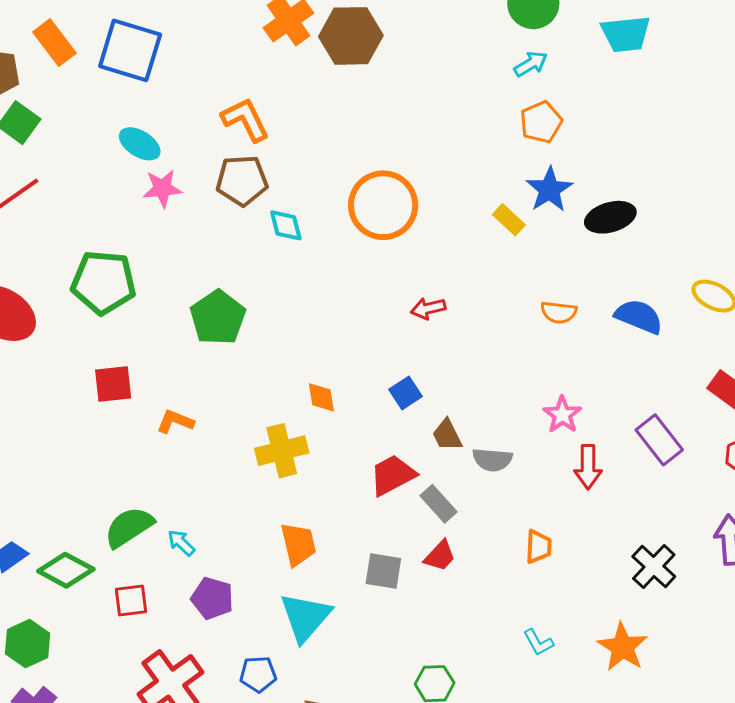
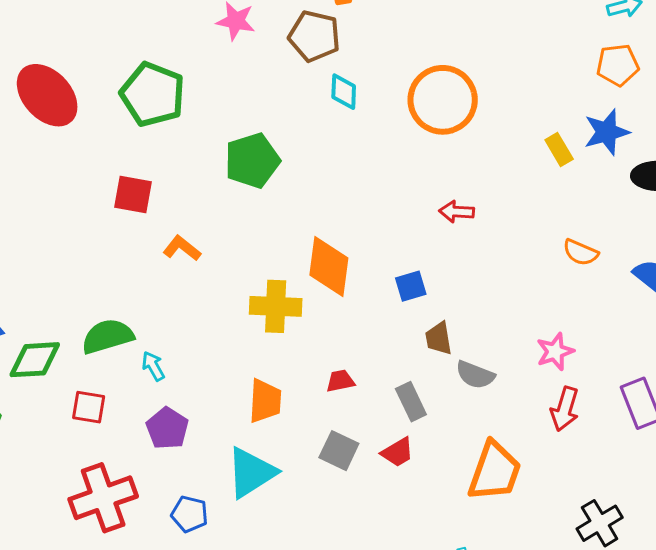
orange diamond: (321, 397) -> (329, 267), size x1.8
red trapezoid: (393, 475) -> (340, 381), moved, size x0.6
orange trapezoid: (538, 547) -> (495, 471), size x1.8
green diamond: (66, 570) -> (35, 360), turned -48

